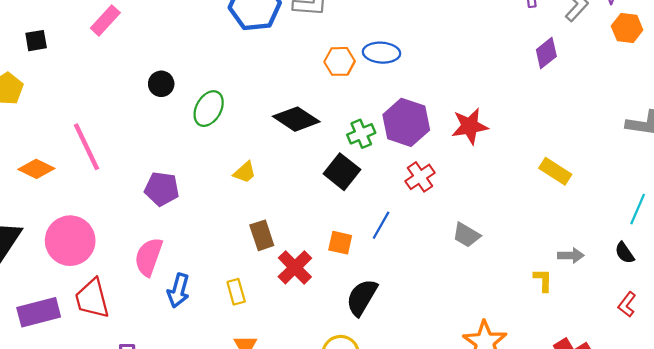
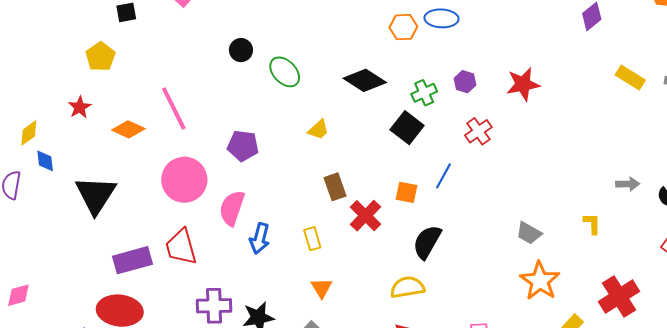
green ellipse: (209, 109) -> (285, 72), turned -72
purple hexagon: (406, 122) -> (465, 82), size x0.5
yellow rectangle: (555, 171) -> (630, 77), moved
gray trapezoid: (466, 235) -> (529, 233), moved
pink circle: (70, 241) -> (184, 180), moved
gray arrow: (571, 255) -> (628, 184), moved

